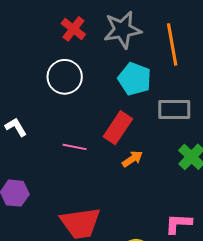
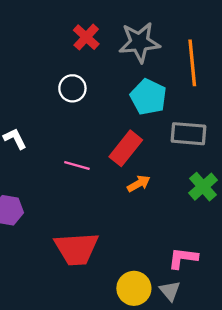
white circle: (65, 77) -> (72, 88), size x0.7

